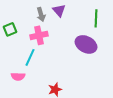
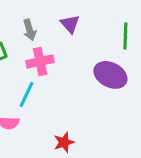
gray arrow: (41, 14) -> (30, 30), moved

